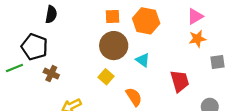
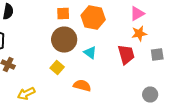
red trapezoid: (180, 81) -> (126, 54), moved
orange semicircle: (134, 97) -> (82, 86), turned -42

